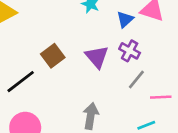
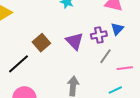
blue triangle: (125, 19) -> (117, 29), moved
purple cross: (130, 51) -> (99, 35), turned -35

